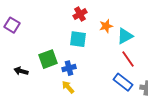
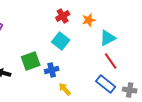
orange star: (106, 26) -> (89, 20), moved
cyan square: (78, 39) -> (61, 41), turned 30
yellow arrow: (68, 87) -> (65, 89), moved

